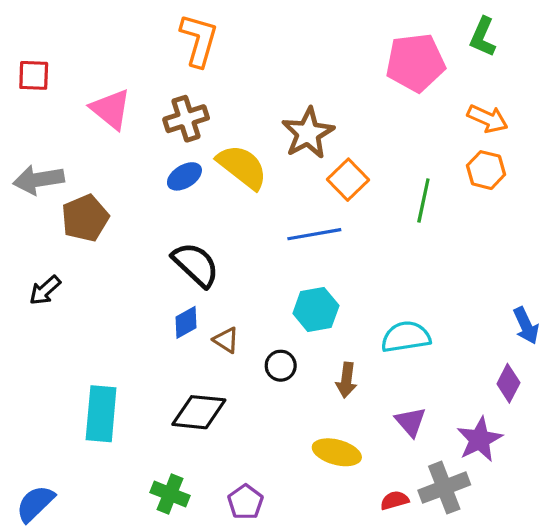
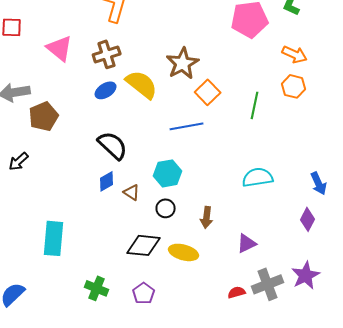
cyan hexagon: (316, 310) -> (168, 173), moved
cyan semicircle: (406, 337) -> (258, 177), moved
black diamond: (199, 412) -> (144, 245), moved
purple triangle: (411, 422) -> (247, 243), turned 45
purple star: (480, 439) -> (306, 275), moved
yellow ellipse: (337, 452) -> (184, 252), moved

